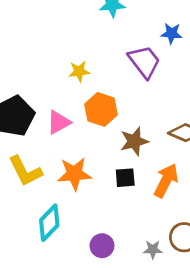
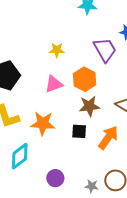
orange hexagon: (101, 109) -> (85, 79), moved
pink triangle: (59, 122) -> (54, 84), moved

